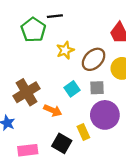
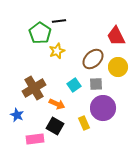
yellow star: (65, 50) -> (57, 51), moved
black square: (62, 143) -> (55, 126), moved

